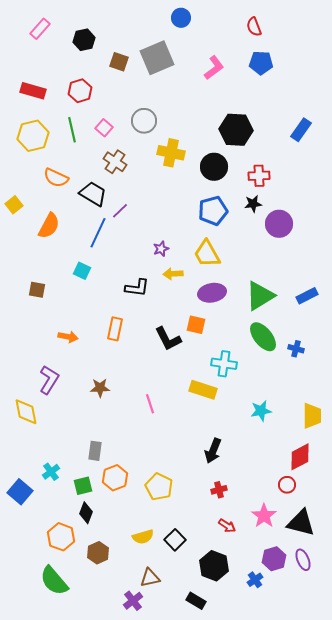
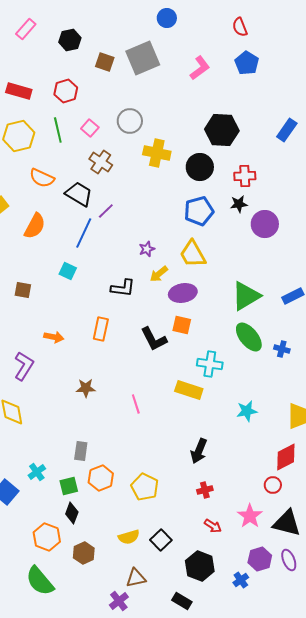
blue pentagon: (261, 63) -> (247, 63), turned 30
yellow arrow: (173, 274) -> (159, 274), turned -36
purple ellipse: (212, 293) -> (183, 293), moved
purple L-shape: (49, 380) -> (24, 366), moved

